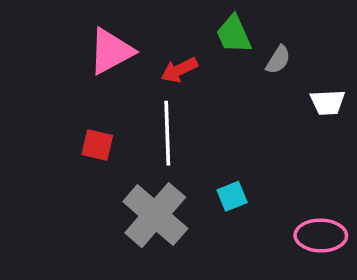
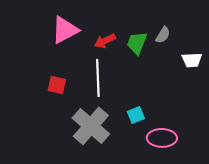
green trapezoid: (234, 34) -> (137, 43), moved, turned 45
pink ellipse: (321, 235) -> (162, 138), moved

